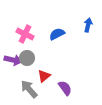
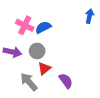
blue semicircle: (57, 34) -> (43, 27), moved
gray circle: (27, 58) -> (37, 51), moved

